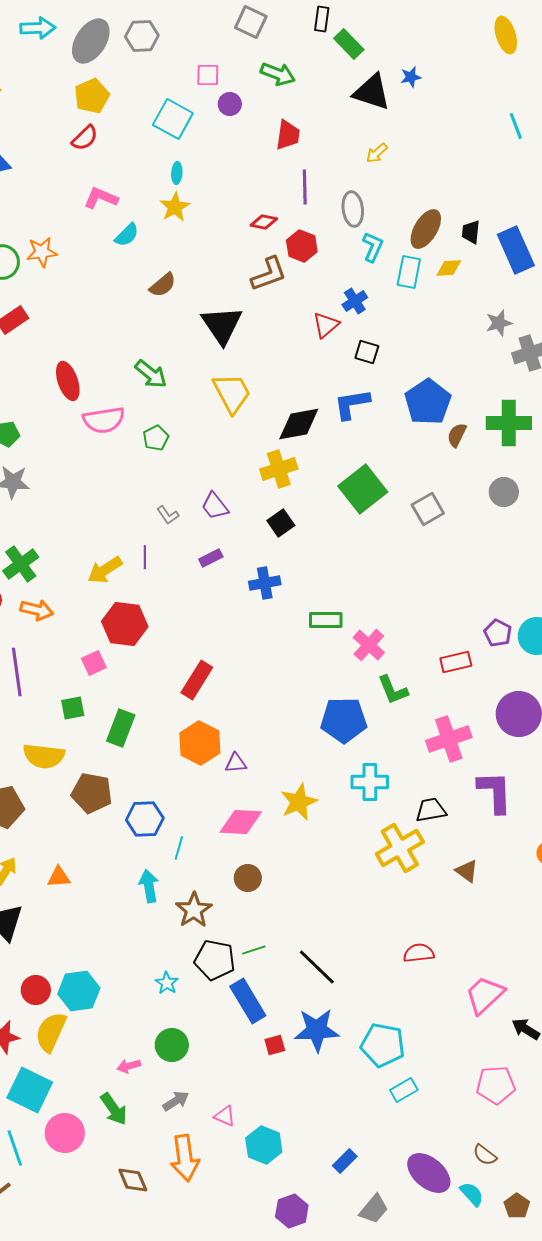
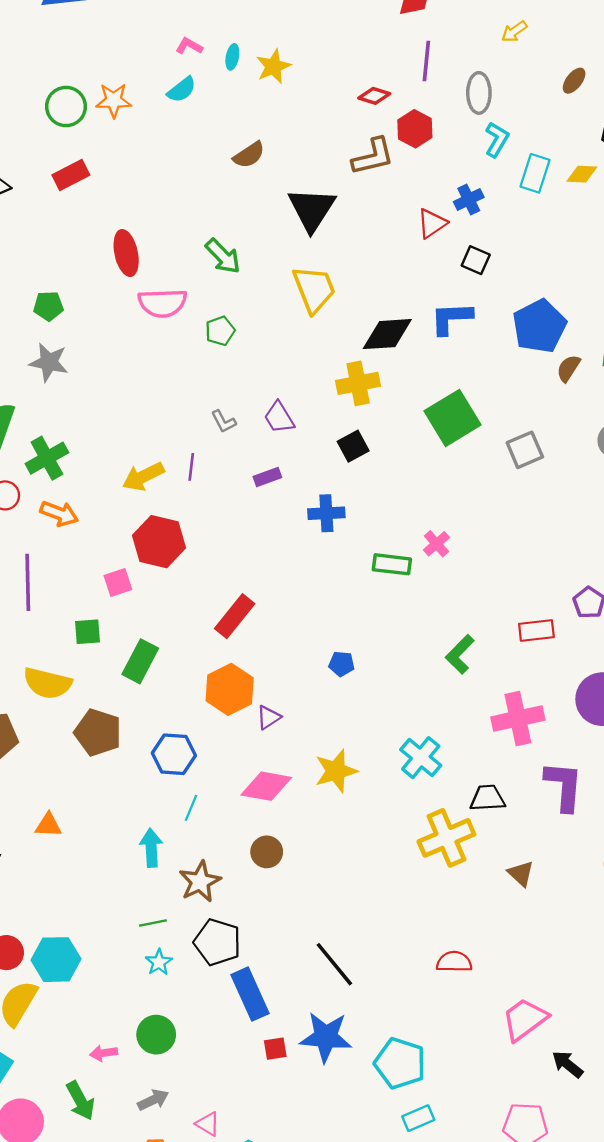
cyan ellipse: (177, 173) -> (232, 57), moved
pink L-shape: (101, 198) -> (189, 46), size x0.7
brown ellipse: (426, 229) -> (574, 81), moved, size x0.6
cyan semicircle: (127, 235) -> (182, 90), moved
pink cross: (369, 645) -> (436, 544), moved, size x0.7
green L-shape: (393, 690) -> (460, 654), turned 60
blue pentagon: (344, 720) -> (342, 664), moved, size x0.5
purple triangle: (236, 763) -> (268, 717), turned -35
cyan cross: (370, 782) -> (421, 758), turned 33
blue hexagon: (145, 819) -> (174, 754), moved
green line: (254, 950) -> (153, 923), moved

